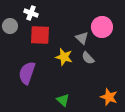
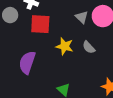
gray triangle: (82, 38) -> (82, 17), moved

